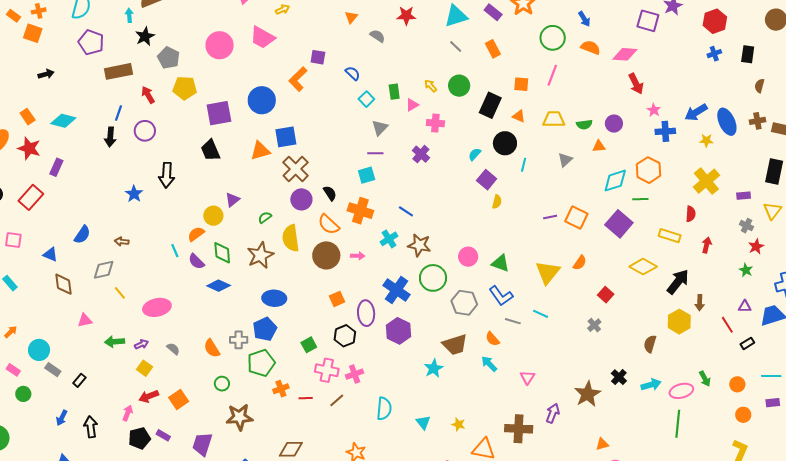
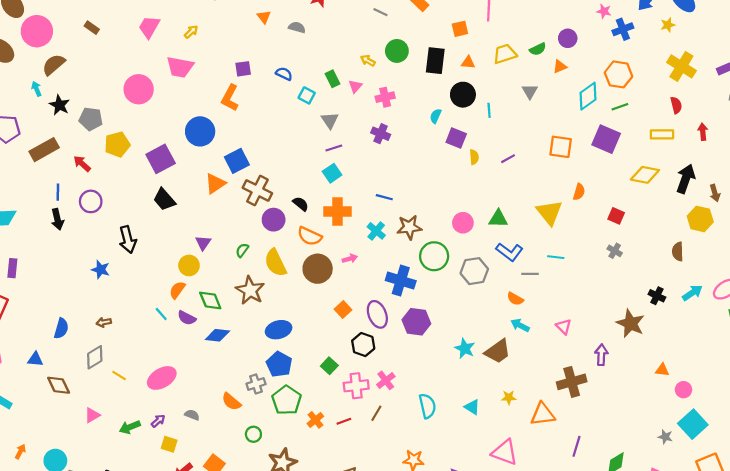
purple line: (550, 217) -> (508, 159), moved
brown trapezoid: (455, 345) -> (498, 351), moved
orange triangle: (602, 444) -> (662, 370), turned 40

